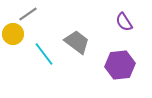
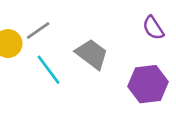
gray line: (28, 14) -> (38, 30), moved

